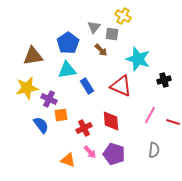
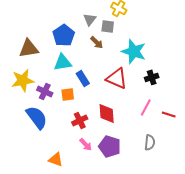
black cross: (164, 80) -> (152, 77), moved
orange square: (61, 115) -> (68, 94), moved
blue semicircle: (41, 125) -> (37, 117), size x1.4
orange triangle: (68, 160) -> (56, 159), moved

